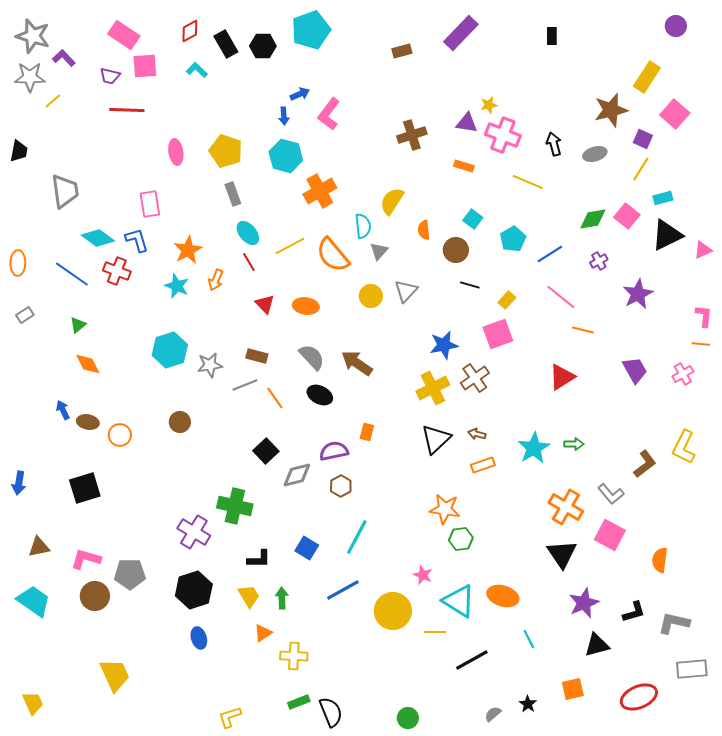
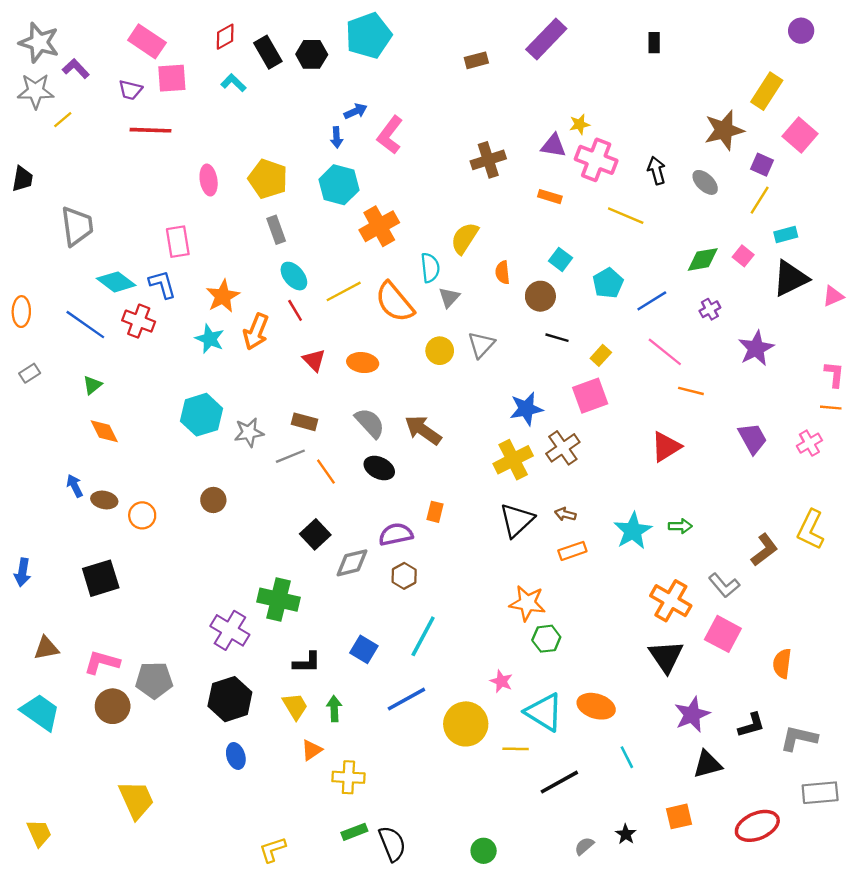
gray ellipse: (595, 154) -> (705, 182), turned 60
pink square: (627, 216) -> (743, 256), size x0.7
orange arrow: (216, 280) -> (256, 332), size x1.4

